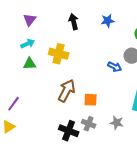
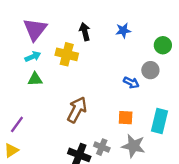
purple triangle: (30, 20) -> (35, 29), size x1.6
yellow cross: (59, 54) -> (67, 54), moved
orange square: (91, 100) -> (126, 118), moved
gray star: (117, 123) -> (133, 146), size x1.5

